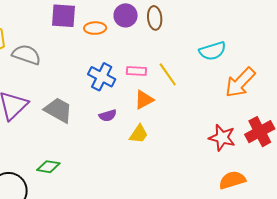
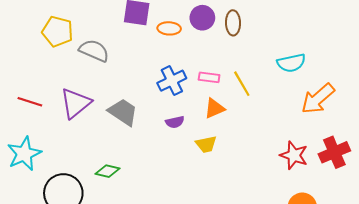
blue cross: (102, 77) -> (172, 81), turned 32
yellow trapezoid: (139, 134) -> (206, 144), turned 40

